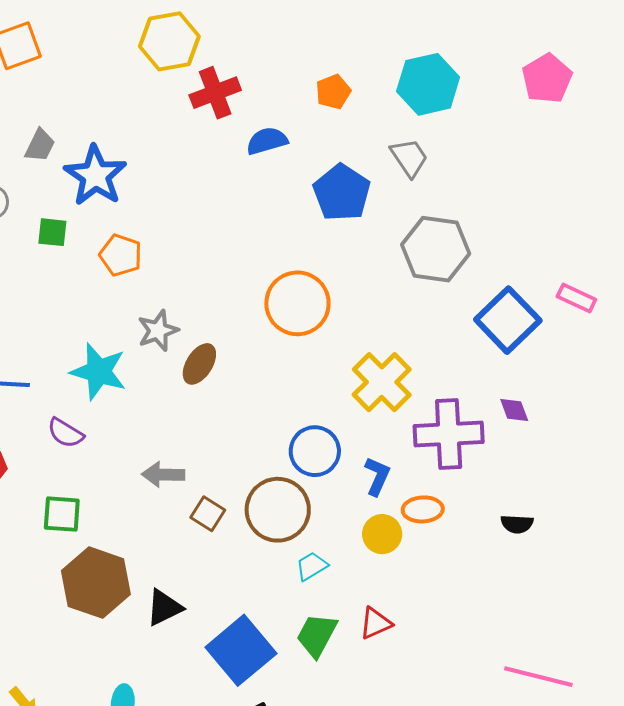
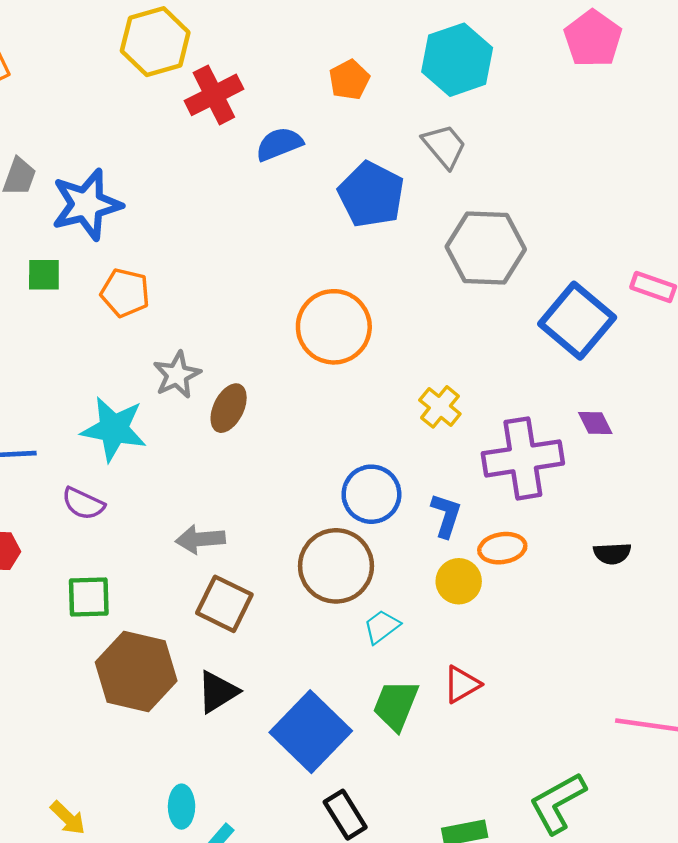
blue star: (95, 176) -> (87, 204), turned 30
yellow cross: (382, 382) -> (440, 407), size x0.6
brown square: (208, 514) -> (224, 604), moved, size x1.4

